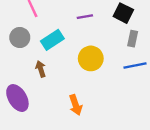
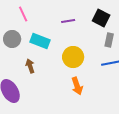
cyan rectangle: (52, 40) -> (40, 41), turned 54
orange arrow: (76, 105) -> (77, 86), moved

